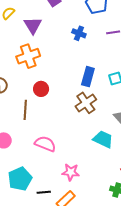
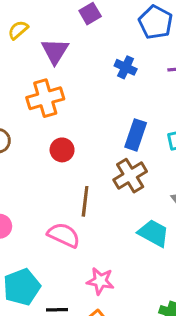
brown line: (25, 110) -> (85, 201), moved

